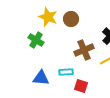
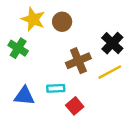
red square: (81, 86) -> (75, 106), turned 32

